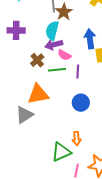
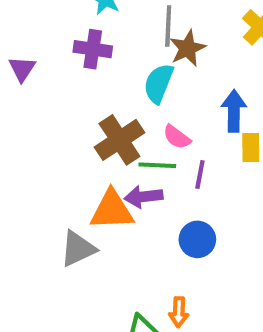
purple cross: (16, 30) -> (93, 49), moved
purple arrow: (54, 45) -> (144, 197), moved
brown cross: (37, 60) -> (119, 140), size x1.6

